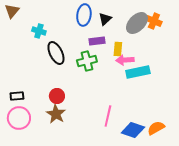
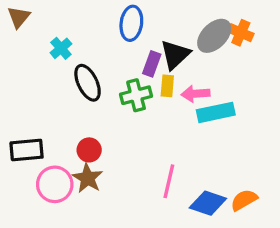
black triangle: (105, 19) -> (175, 55), moved, size x1.5
cyan cross: (39, 31) -> (61, 48), turned 32
purple rectangle: (97, 41) -> (152, 64), turned -63
yellow rectangle: (118, 49) -> (167, 86), moved
black rectangle: (17, 96) -> (27, 150), size x1.5
pink circle: (19, 118) -> (55, 184), moved

